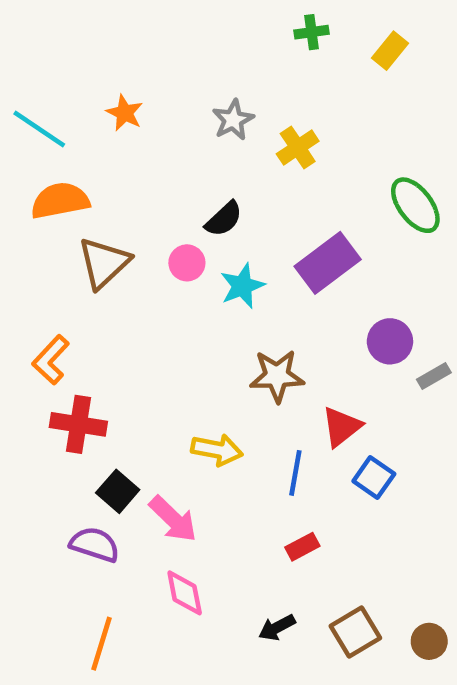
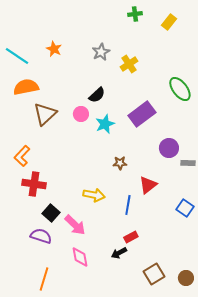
brown star: (277, 376) -> (120, 163), size x0.6
gray rectangle: (434, 376) -> (188, 163), turned 32
blue square: (374, 477) -> (185, 208), moved
black arrow: (277, 627) -> (119, 253), moved

